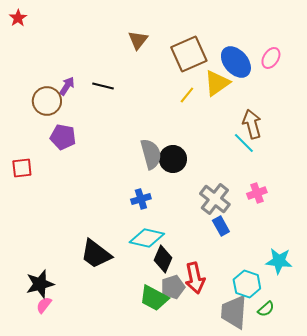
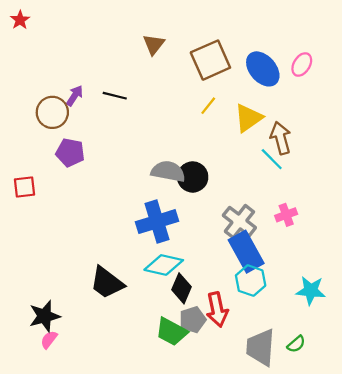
yellow triangle: (217, 83) -> (248, 118), moved
gray semicircle: (151, 154) -> (168, 171), turned -64
blue cross: (141, 199) -> (157, 222), size x1.8
blue rectangle: (221, 226) -> (246, 252), size x1.8
cyan hexagon: (247, 284) -> (251, 281), moved

